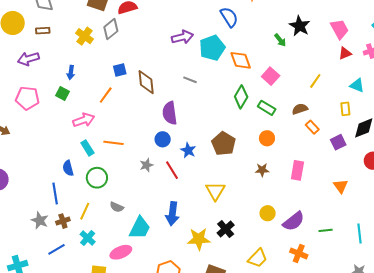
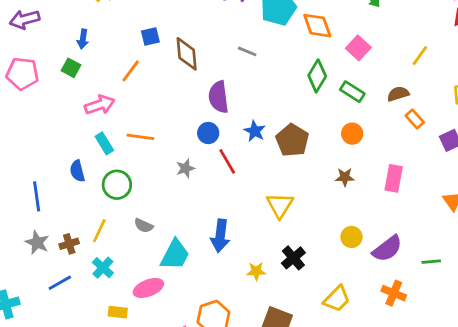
blue star: (188, 150) -> (255, 131), moved
red line: (172, 170) -> (227, 161), moved
blue line: (55, 193) -> (37, 196), moved
yellow star: (199, 239) -> (256, 271), size x0.6

